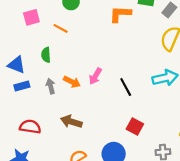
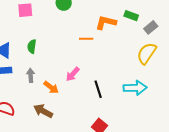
orange line: (61, 28) -> (86, 39), moved, turned -40
orange arrow: (72, 82) -> (51, 87), moved

